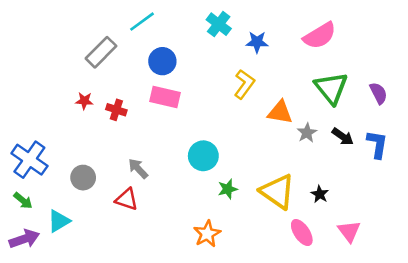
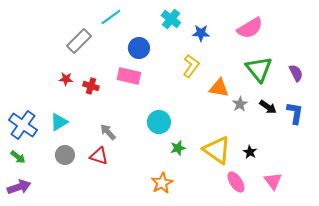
blue circle: (162, 61) -> (139, 48), moved
gray circle: (83, 178) -> (65, 155), moved
cyan triangle: (59, 221) -> (59, 122), moved

